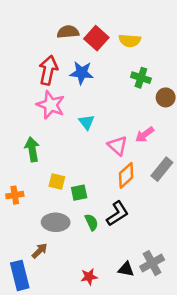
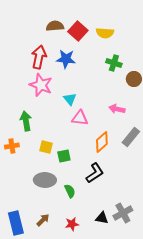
pink arrow: (145, 135) -> (117, 109), turned 49
pink triangle: (117, 146) -> (80, 118), moved, turned -36
orange cross: (15, 195) -> (12, 146), moved
green semicircle: (91, 222) -> (70, 191), moved
brown arrow: (40, 251) -> (43, 220), moved

